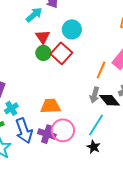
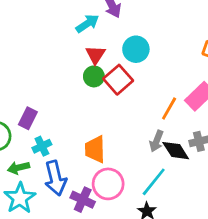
orange trapezoid: (50, 106) -> (95, 149), turned -95
purple cross: (47, 134) -> (83, 200), moved

